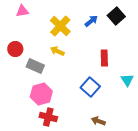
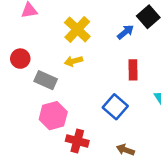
blue arrow: (91, 21) -> (125, 32), moved
yellow arrow: (57, 51) -> (73, 61), turned -40
red cross: (48, 117) -> (77, 141), moved

